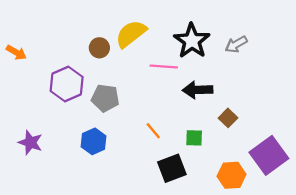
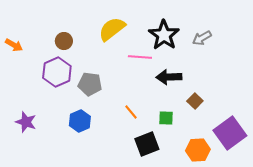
brown circle: (99, 48) -> (64, 41), moved

